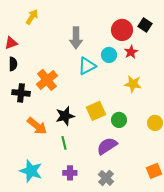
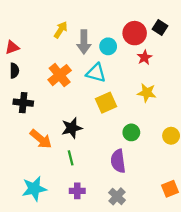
yellow arrow: (32, 17) -> (61, 30), moved
cyan circle: (109, 55) -> (108, 46), moved
cyan triangle: (87, 66) -> (96, 73), turned 42
orange cross: (47, 80) -> (60, 75), moved
yellow square: (96, 111) -> (106, 103), moved
purple semicircle: (107, 146) -> (118, 161), turned -65
cyan star: (31, 171) -> (34, 189), turned -30

